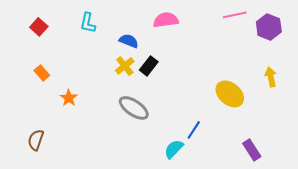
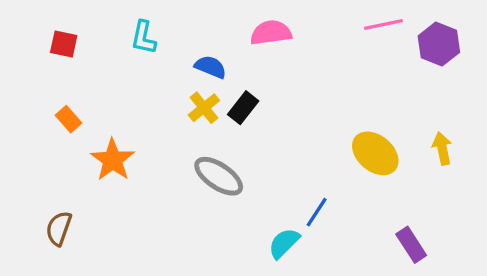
red square: (39, 27) -> (64, 44), turned -30
yellow arrow: (271, 77) -> (442, 148), moved
orange star: (69, 98) -> (113, 160), size x1.5

